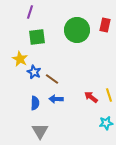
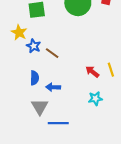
blue arrow: (56, 99) -> (53, 87), moved
cyan star: (106, 123) -> (95, 98), moved

